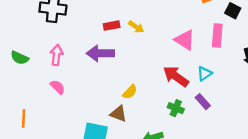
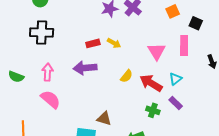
pink triangle: (185, 40) -> (157, 51), turned 30
pink semicircle: (58, 87) -> (51, 99), size x1.5
yellow semicircle: (130, 92) -> (127, 76), moved

